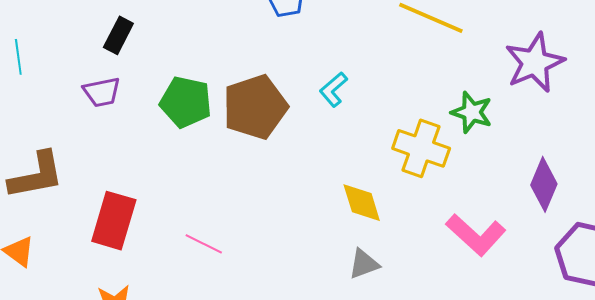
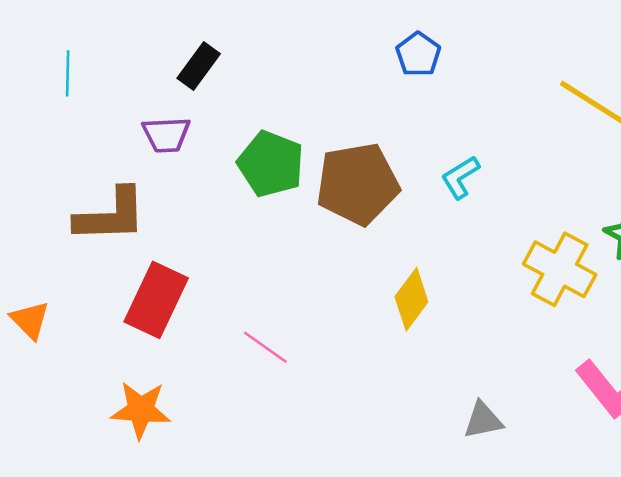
brown L-shape: (36, 175) -> (111, 215), moved
yellow diamond: (362, 203) -> (411, 299), moved, turned 45
gray triangle: (364, 264) -> (483, 420), moved

